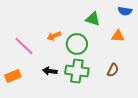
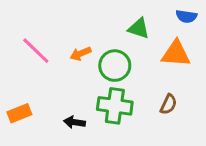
orange triangle: (118, 36) -> (176, 54), size x1.5
pink line: (24, 46) -> (36, 51), moved
black arrow: (50, 71) -> (75, 122), moved

